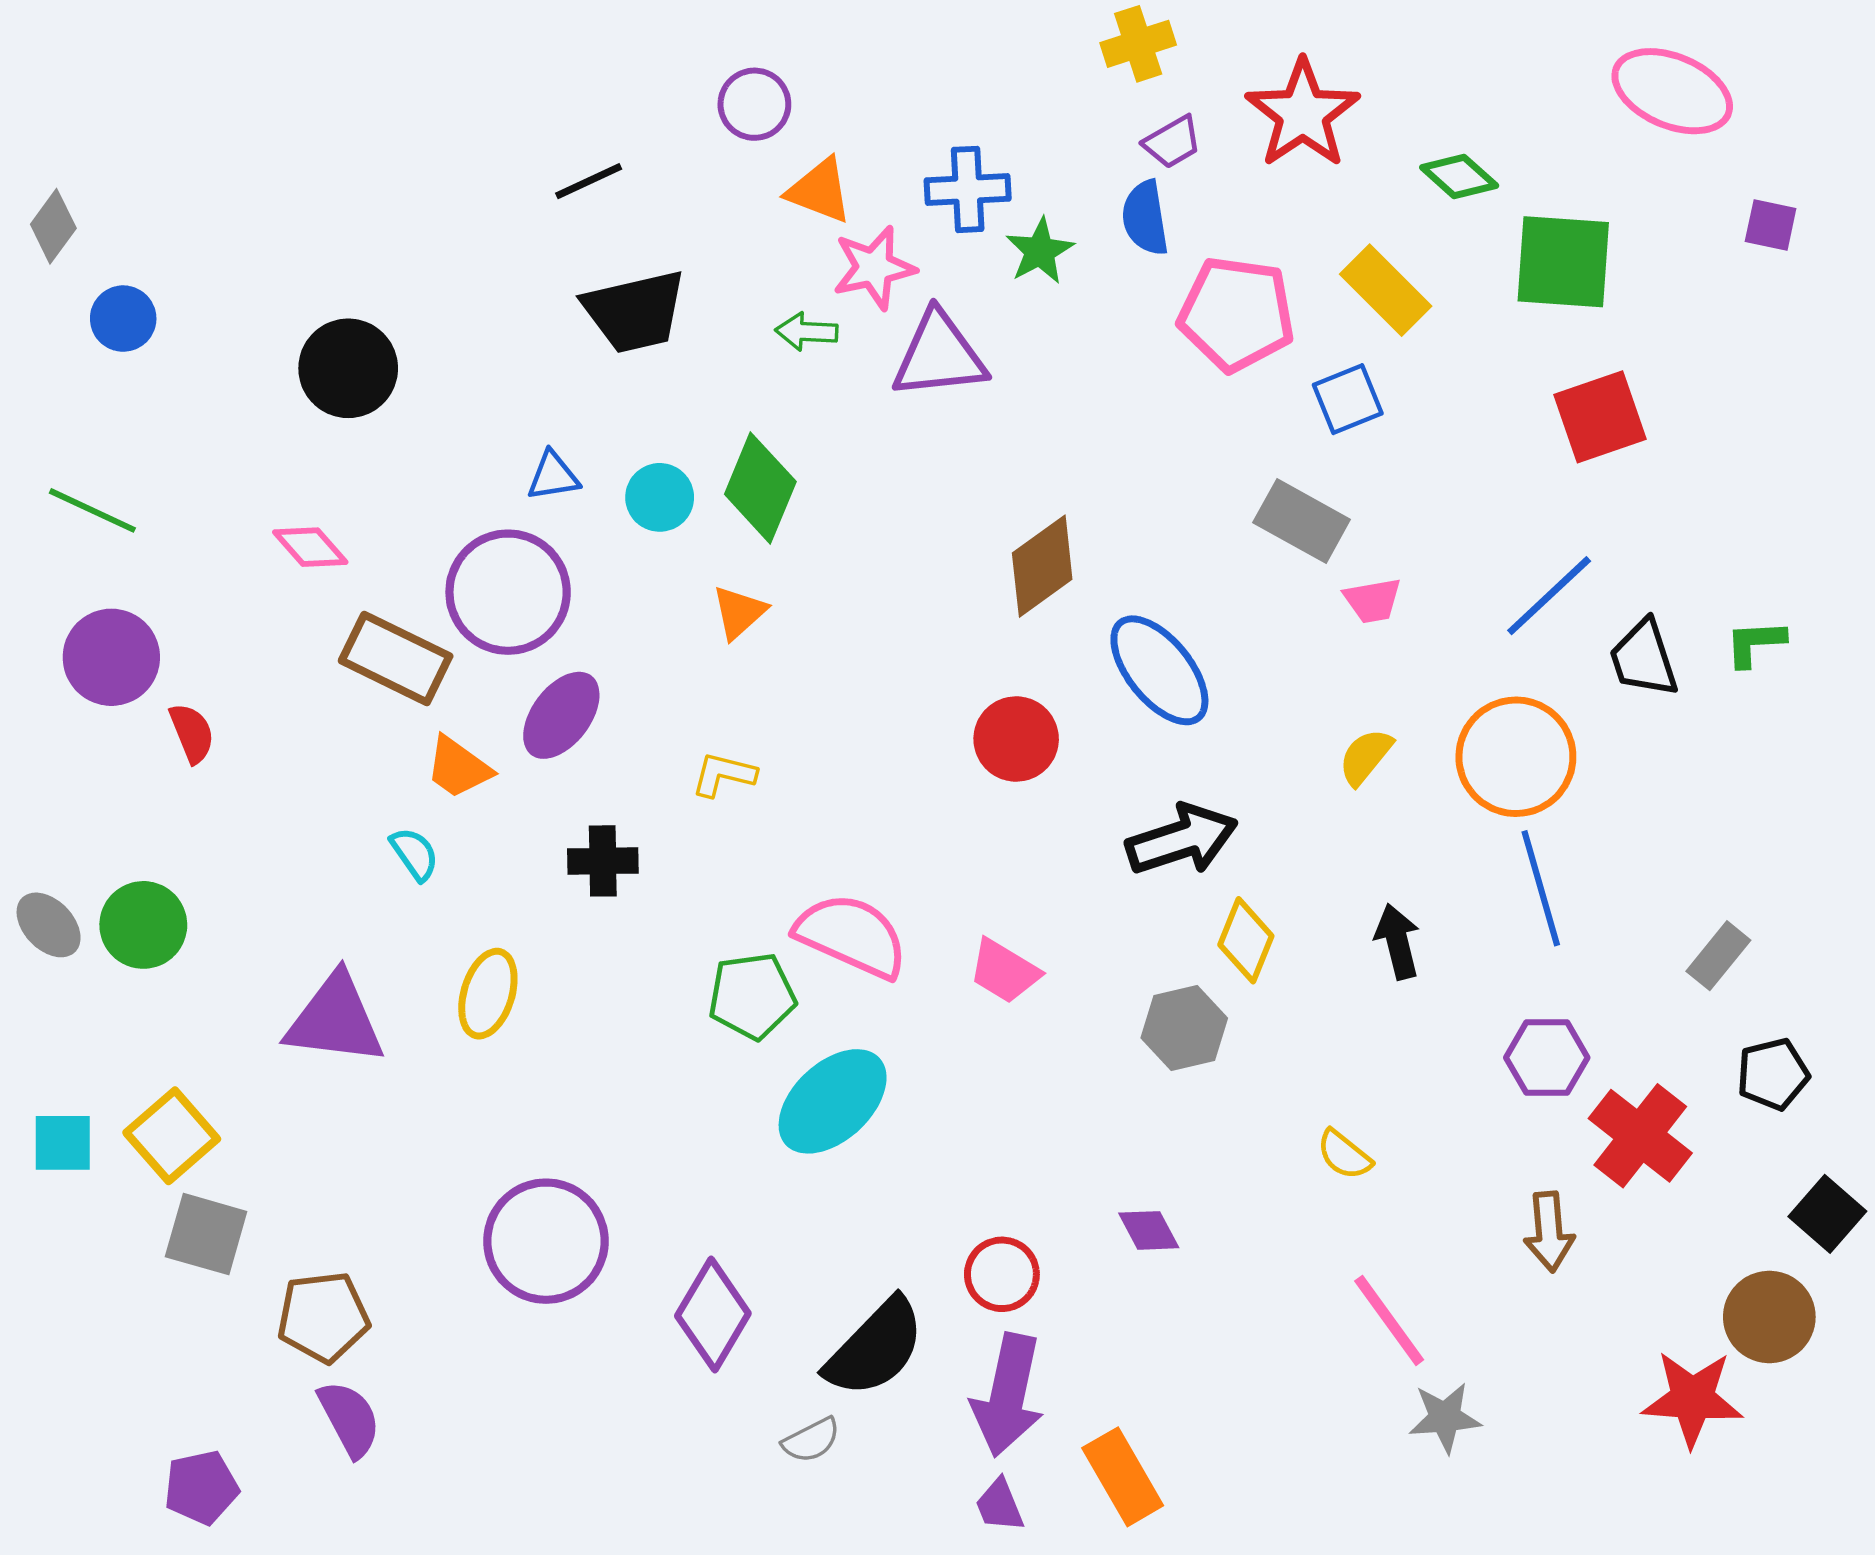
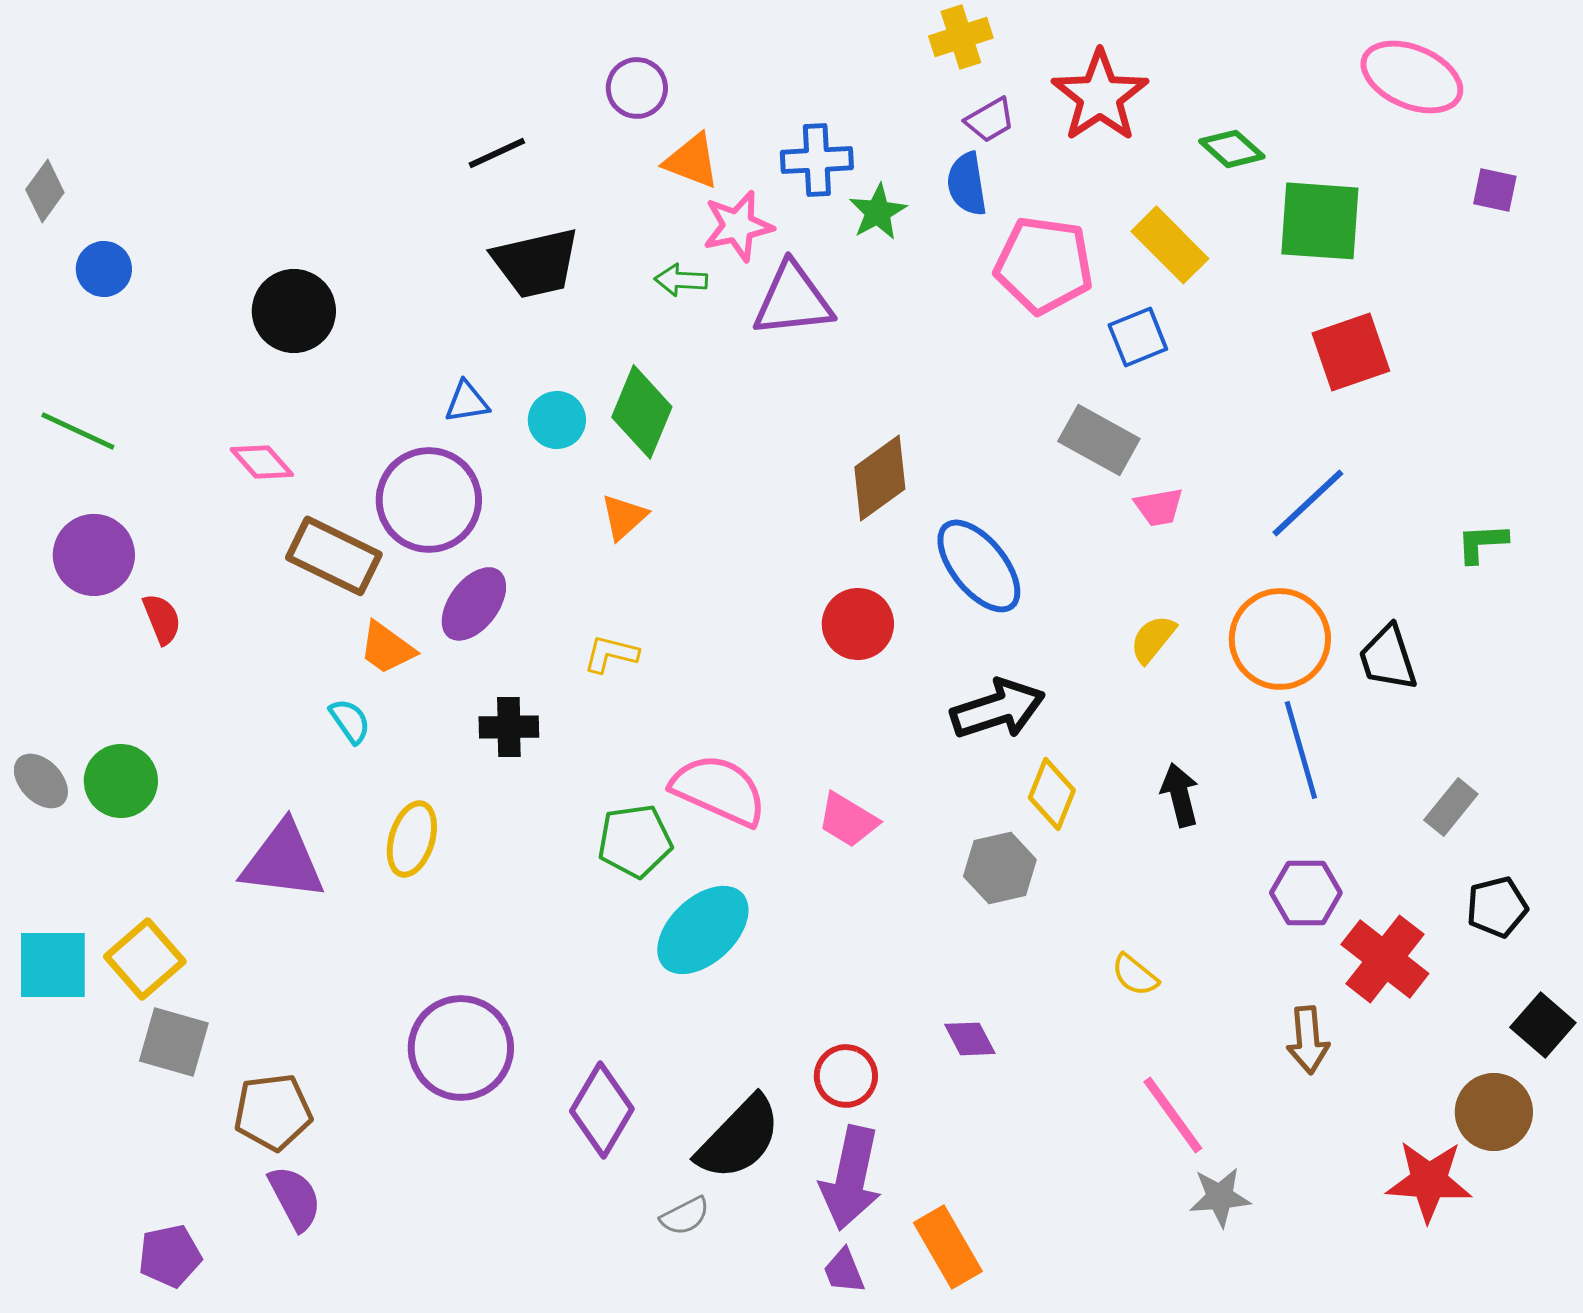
black trapezoid: (1644, 658) -> (1388, 658), moved
cyan square: (63, 1143) -> (53, 965), size x1.4

